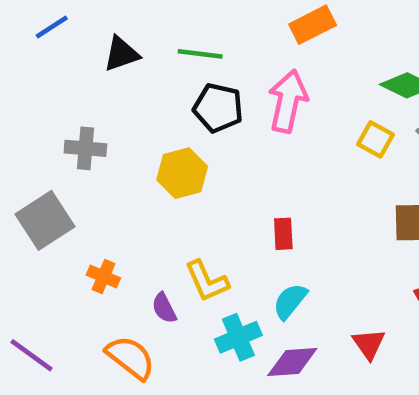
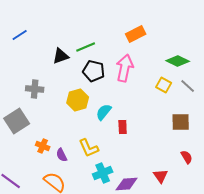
black triangle: (121, 54) -> (61, 56), moved
green line: (200, 54) -> (86, 47), turned -30
cyan semicircle: (290, 301) -> (104, 112), moved
purple semicircle: (164, 308) -> (62, 155), moved

